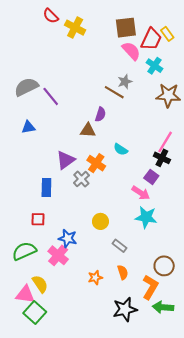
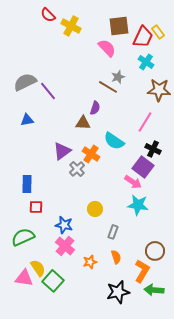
pink semicircle: (131, 51) -> (107, 48), moved
pink line: (165, 142) -> (145, 122), moved
cyan semicircle: (121, 149) -> (114, 141), size x1.5
purple square: (151, 177) -> (143, 167), size x1.5
blue rectangle: (46, 188) -> (27, 184), moved
gray rectangle: (120, 246) -> (113, 232), turned 72
pink cross: (58, 255) -> (65, 246), moved
green square: (35, 313) -> (53, 281), moved

